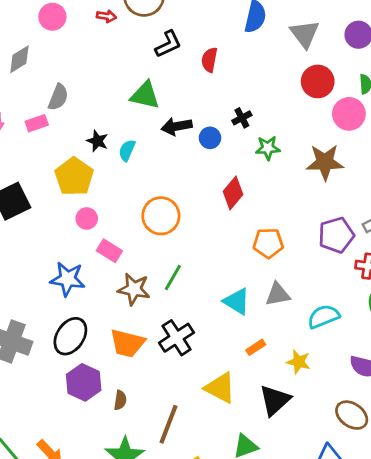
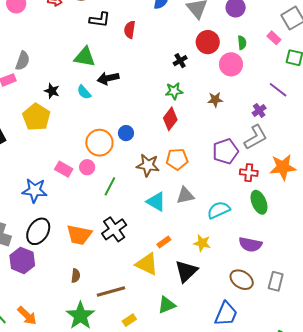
black L-shape: (168, 44) -> (100, 20), turned 35
black cross: (242, 118) -> (180, 61), moved
blue circle: (210, 138) -> (126, 133), moved
cyan semicircle: (127, 150) -> (84, 92), moved, turned -63
brown star: (325, 162) -> (215, 100), size x0.6
red diamond: (233, 193) -> (170, 119), moved
pink circle: (87, 218) -> (87, 167), moved
brown star: (134, 289) -> (148, 165), moved
orange rectangle: (256, 347) -> (164, 242), moved
purple hexagon: (84, 382) -> (22, 260), moved
brown line: (169, 424) -> (111, 291), turned 56

